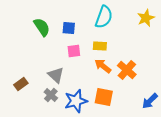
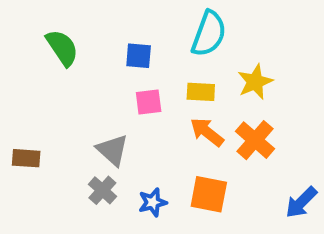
yellow star: (146, 18) -> (255, 82), moved
green semicircle: (42, 27) -> (62, 48), moved
brown rectangle: (21, 84) -> (26, 158), moved, turned 40
blue star: (76, 101) -> (153, 202), size x0.6

